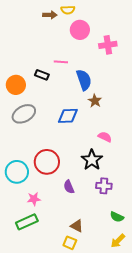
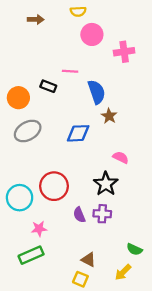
brown arrow: (50, 15) -> (36, 20), moved
purple cross: (104, 186) -> (102, 214), moved
yellow arrow: (118, 241) -> (123, 272), moved

